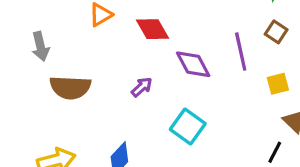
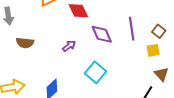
brown square: (276, 32) -> (159, 31), moved
brown semicircle: (70, 87) -> (25, 43), size x0.7

